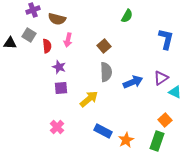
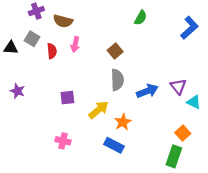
blue L-shape: (166, 39) -> (189, 28), moved, turned 35
purple star: (59, 67) -> (17, 91), moved
purple triangle: (161, 78) -> (178, 86), turned -35
pink cross: (57, 127) -> (63, 141), turned -32
orange star: (126, 140) -> (123, 122), moved

